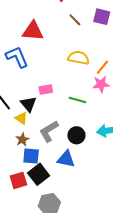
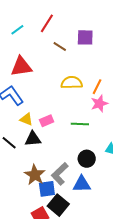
black triangle: (28, 104) -> (33, 139), turned -42
yellow triangle: (21, 118) -> (26, 119), moved
gray L-shape: (49, 131) -> (60, 174), moved
brown star: (22, 140) -> (35, 175), size x1.5

